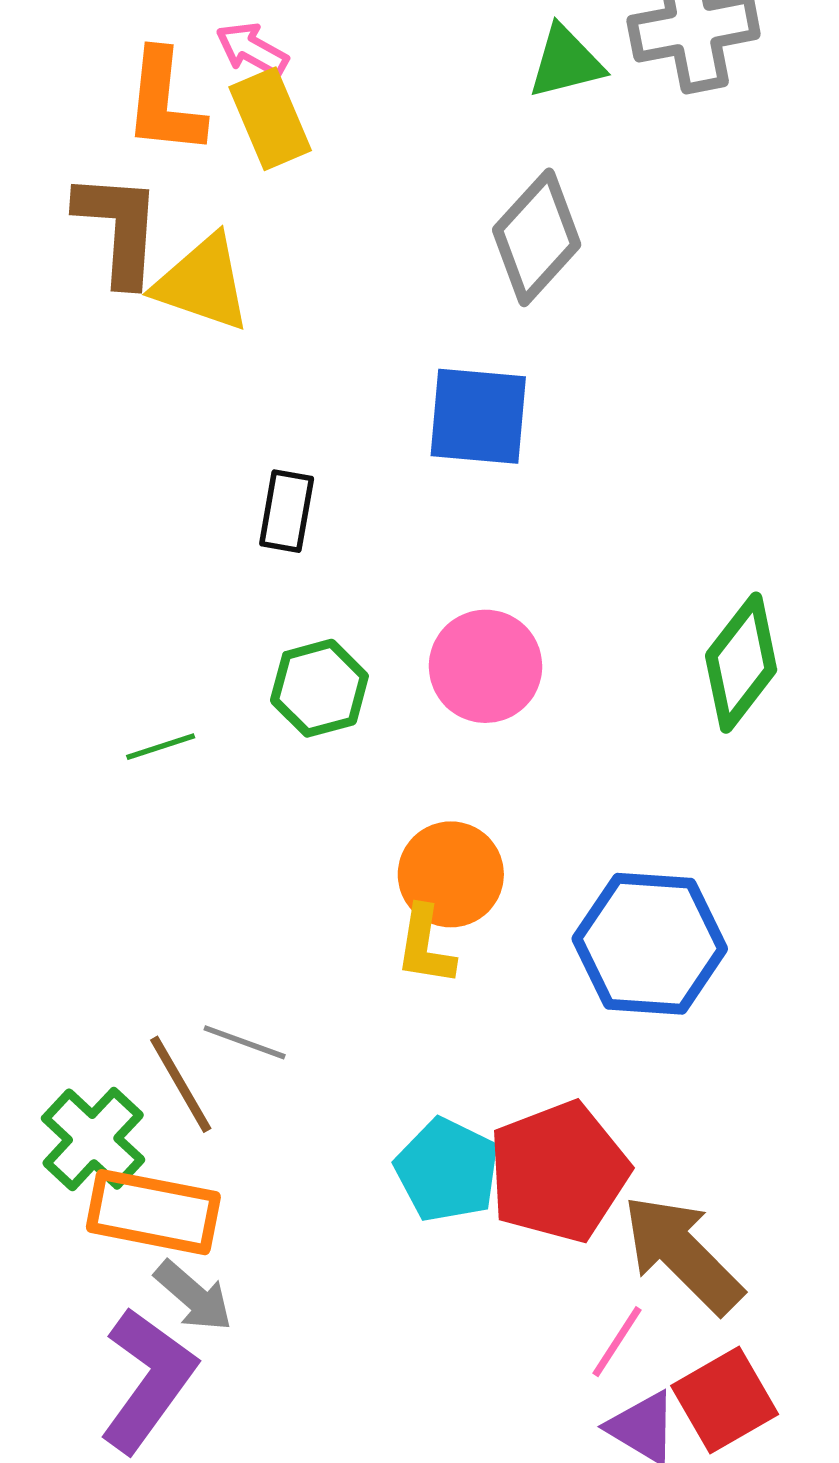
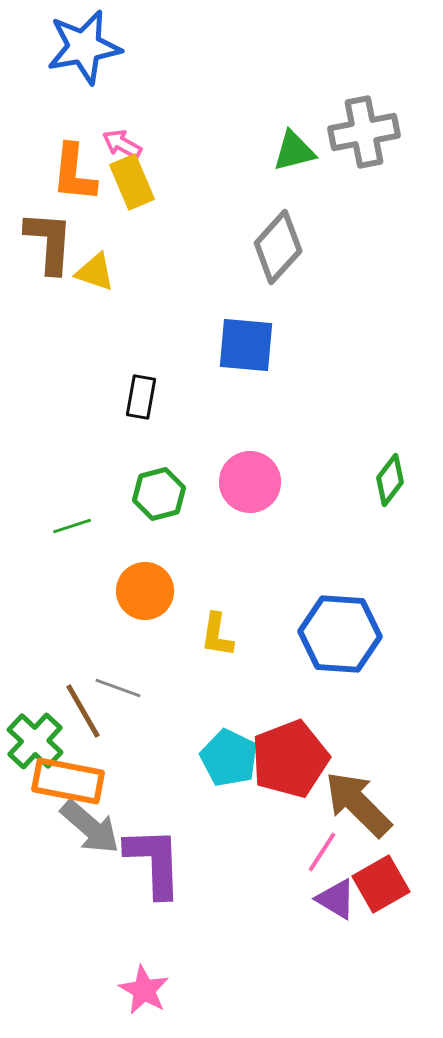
yellow triangle: (203, 283) -> (95, 272), size x0.7
green diamond: (741, 663) -> (390, 480), size x0.7
orange circle: (451, 874) -> (145, 591), moved
gray arrow: (193, 1296) -> (90, 827), size x1.4
purple L-shape: (148, 1380) -> (154, 862), moved, turned -38

